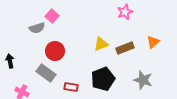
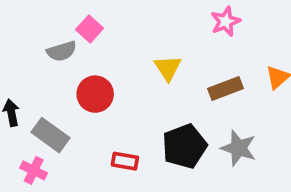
yellow triangle: (101, 44) -> (168, 68), moved, turned -42
gray rectangle: (46, 73) -> (50, 135), moved
gray star: (143, 80) -> (239, 148), moved

